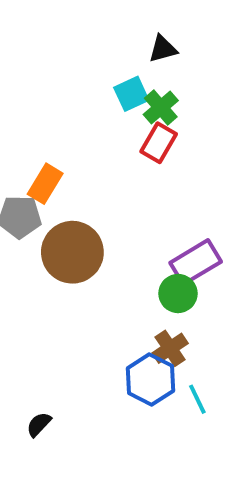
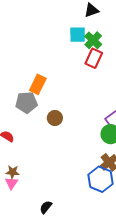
cyan square: (131, 94) -> (78, 35), turned 30
brown circle: (72, 252) -> (55, 118), size x0.5

